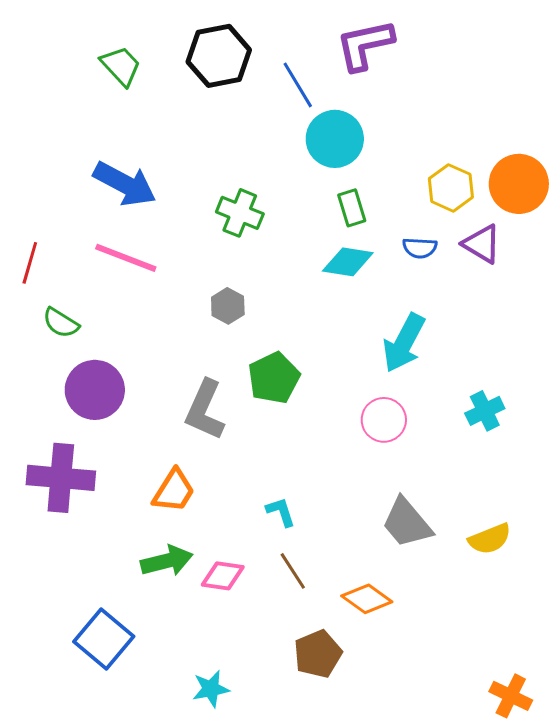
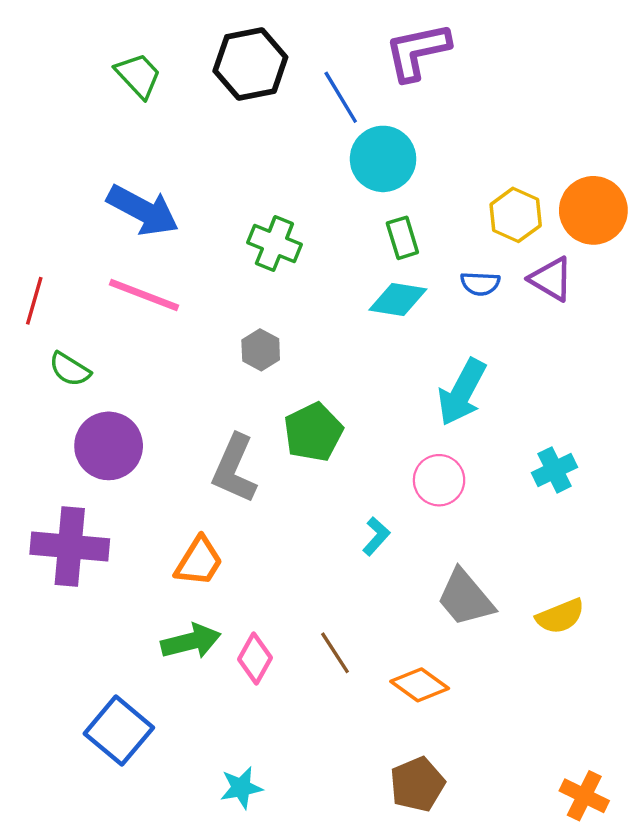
cyan L-shape: (281, 512) -> (376, 536), moved, turned 60
pink diamond: (223, 576) -> (255, 659), turned -69
brown pentagon: (318, 654) -> (417, 784), moved

